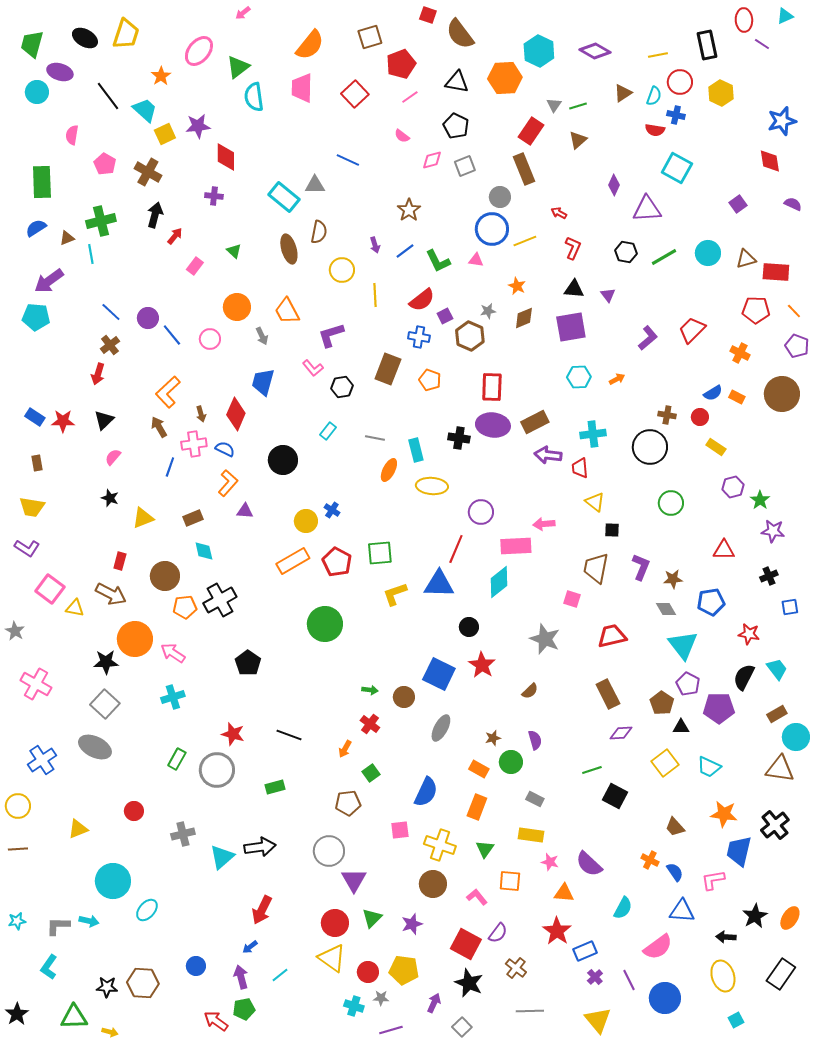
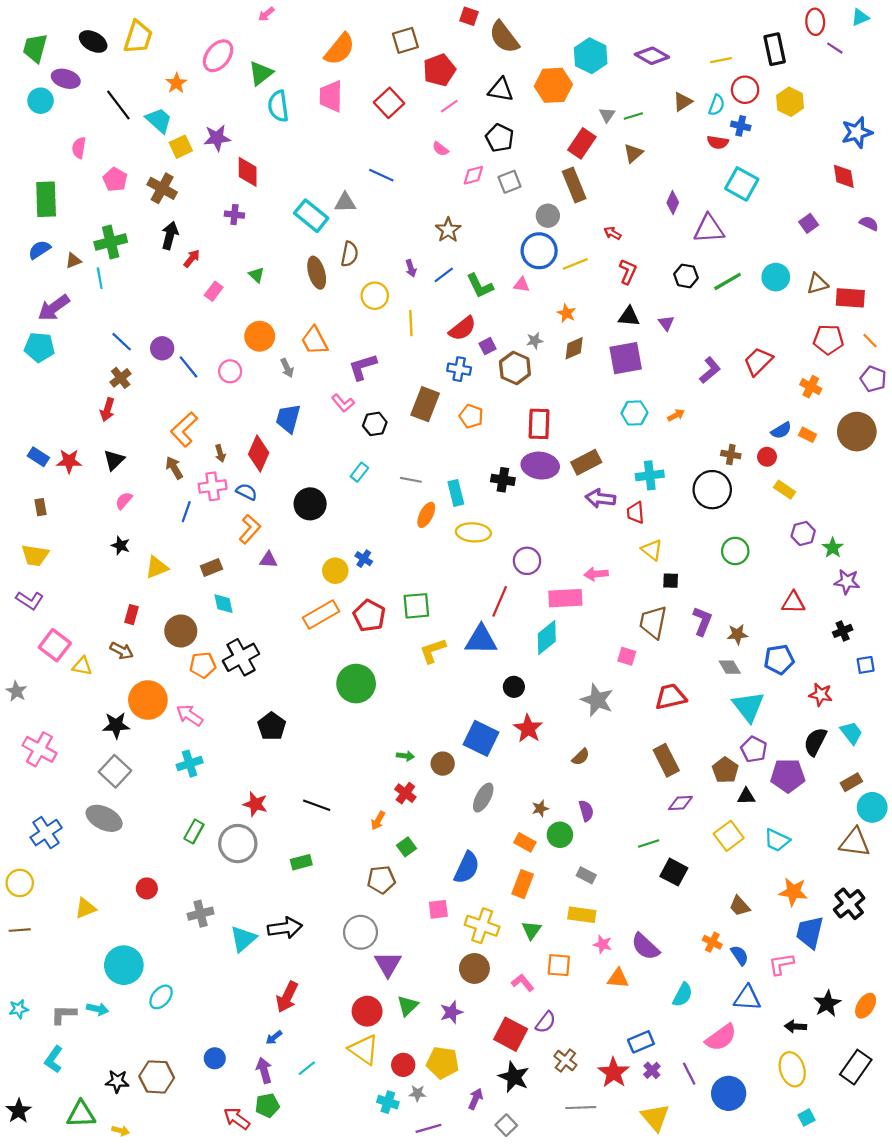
brown arrow: (111, 594) -> (122, 651), size x0.7
red star: (557, 931) -> (614, 1073), moved

